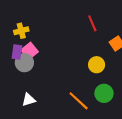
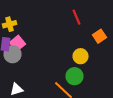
green circle: (104, 93) -> (74, 76), moved

